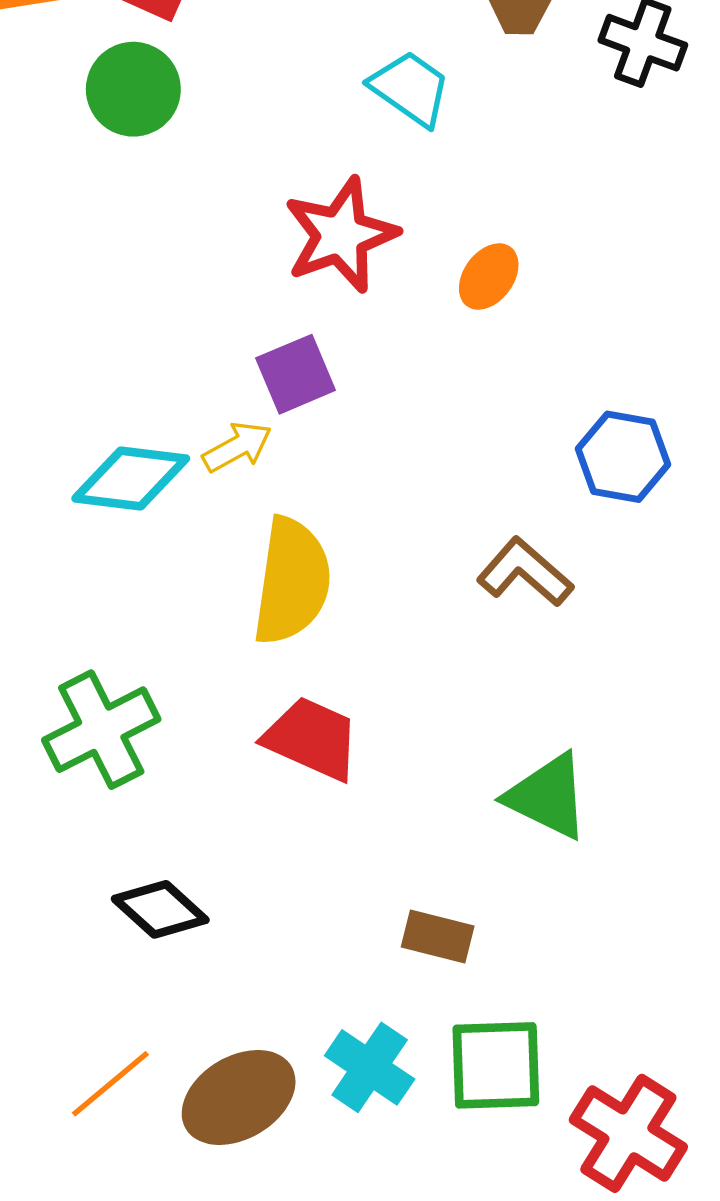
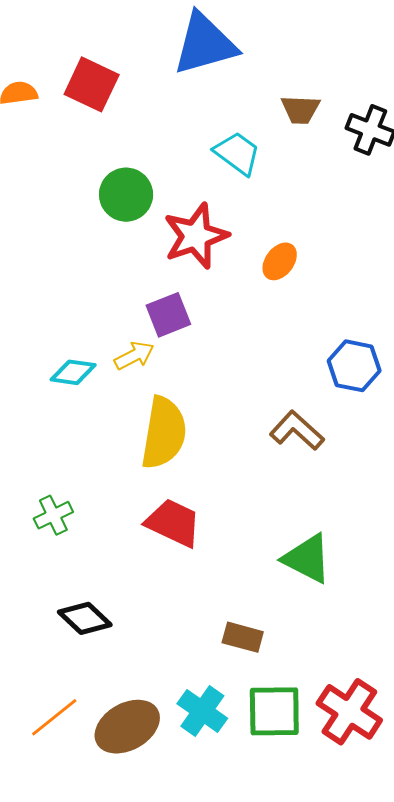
green circle: (133, 89) -> (126, 195), moved
cyan diamond: (131, 478) -> (73, 372), size x0.7
green cross: (101, 730) -> (53, 515), size x0.6
red cross: (628, 1133) -> (349, 712), moved

